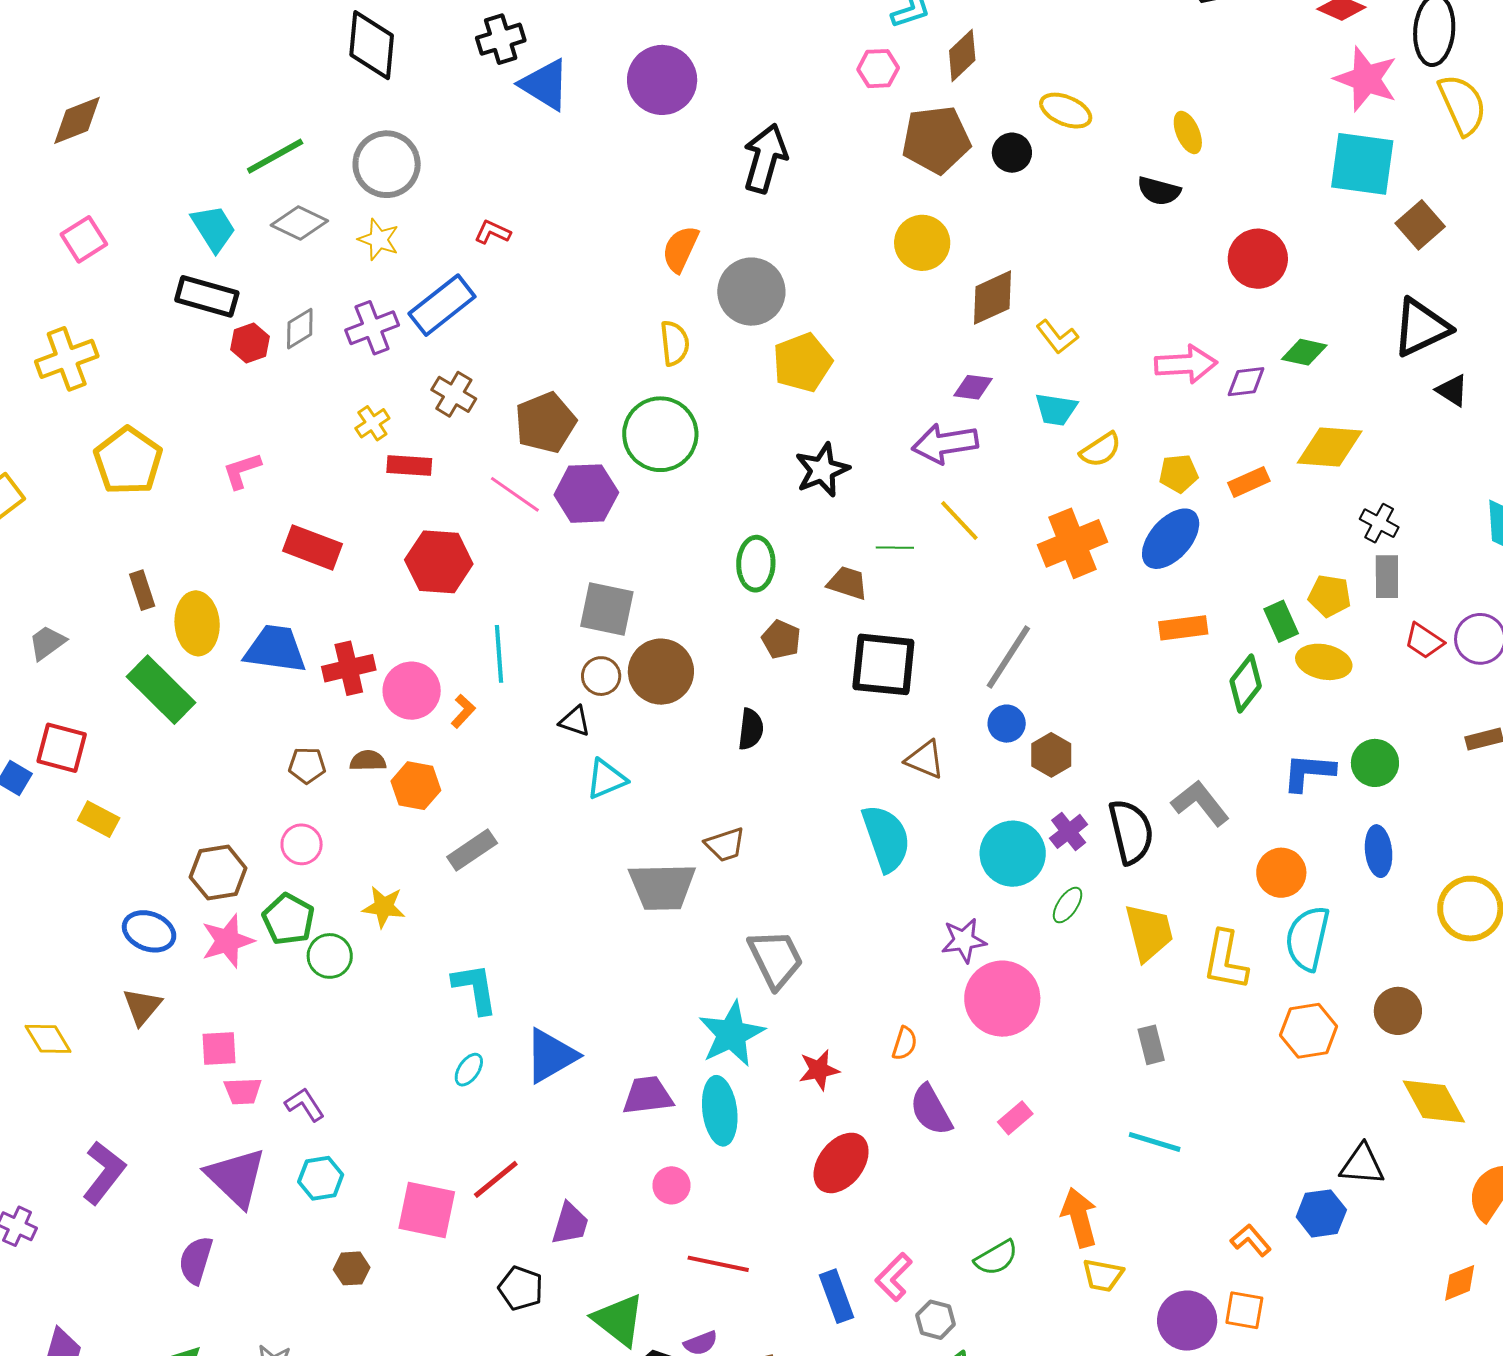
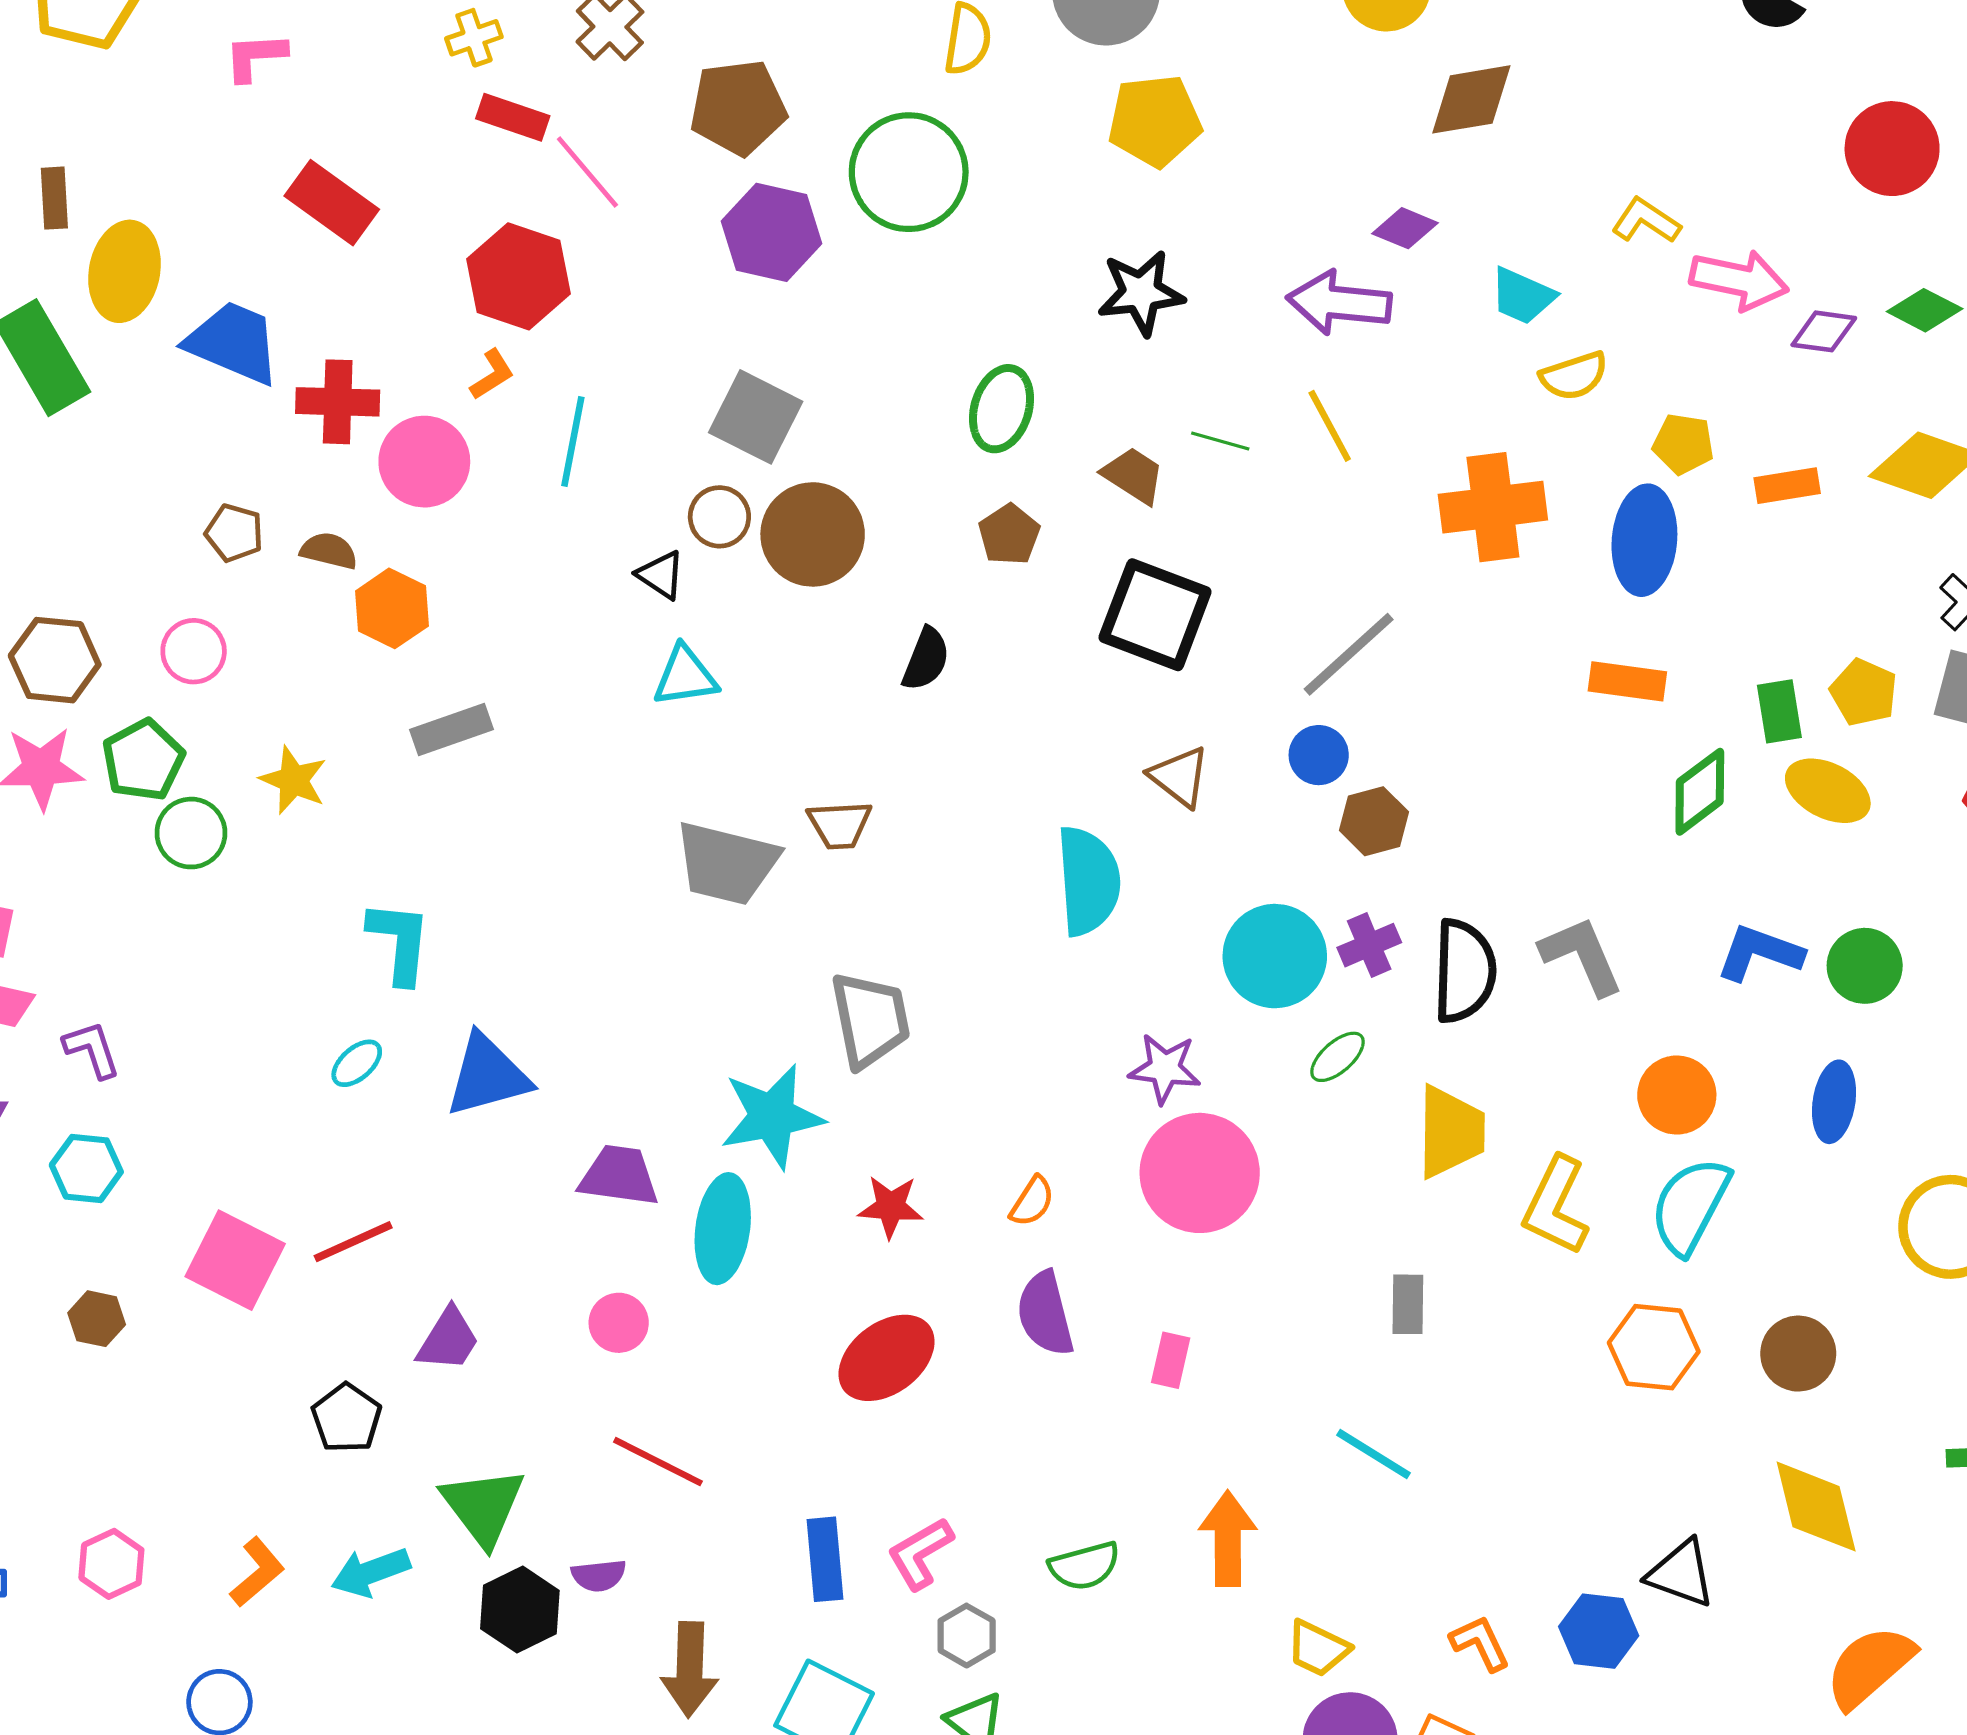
yellow L-shape: (1057, 337) -> (1646, 221), moved, turned 147
pink line: (515, 494) -> (587, 172), moved
blue ellipse: (1171, 539) -> (1644, 540), turned -52
orange L-shape: (463, 711) -> (492, 375), moved
pink rectangle: (1015, 1118) -> (1171, 1360), turned -52
yellow trapezoid: (1103, 1275) -> (1318, 1648), moved

